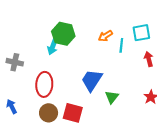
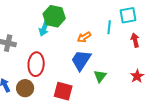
orange arrow: (105, 36) -> (84, 37), moved
brown circle: (49, 113) -> (25, 88), moved

